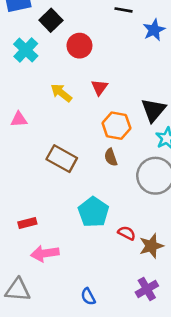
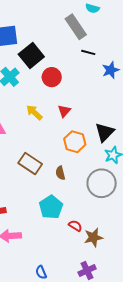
black square: (51, 20) -> (31, 55), size x1.4
brown semicircle: (111, 157) -> (60, 173), moved

